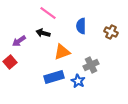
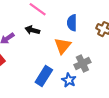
orange triangle: (62, 52) -> (63, 46), moved, turned -30
blue rectangle: (54, 77) -> (44, 76), turned -42

